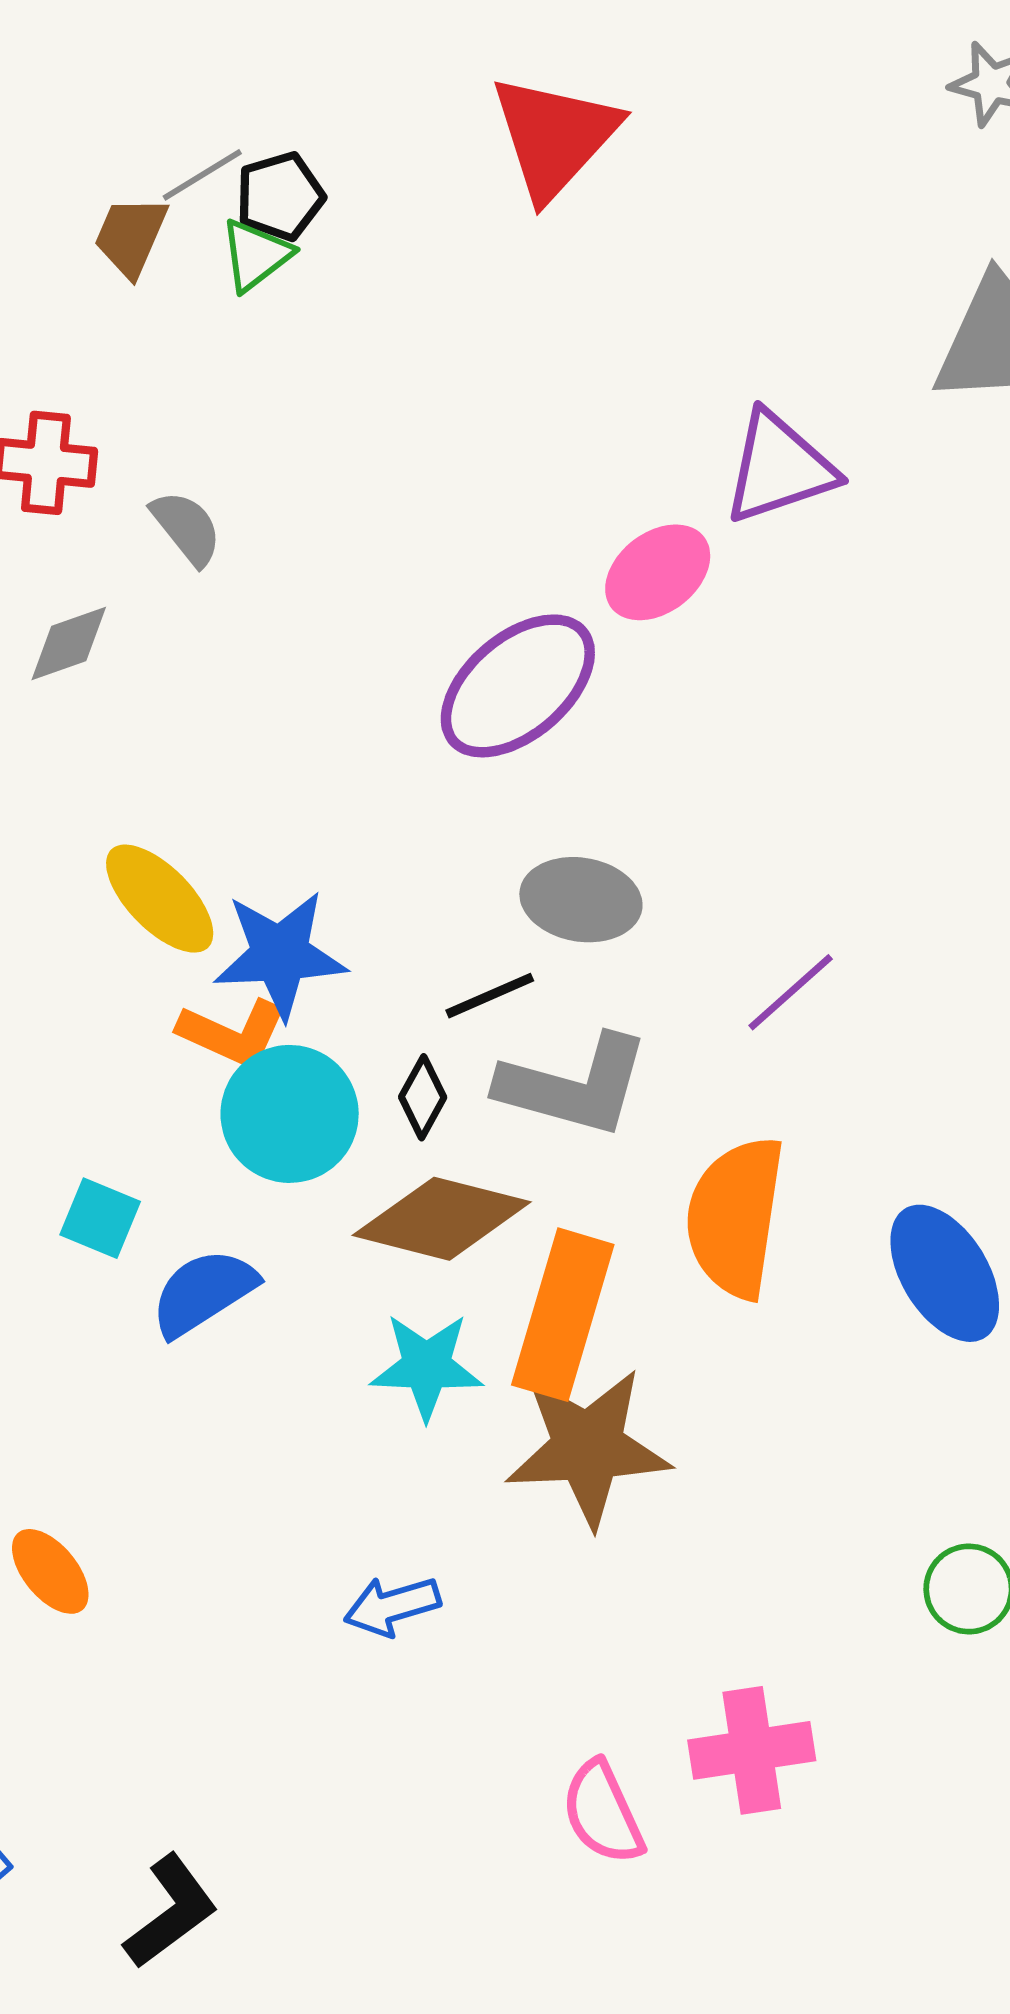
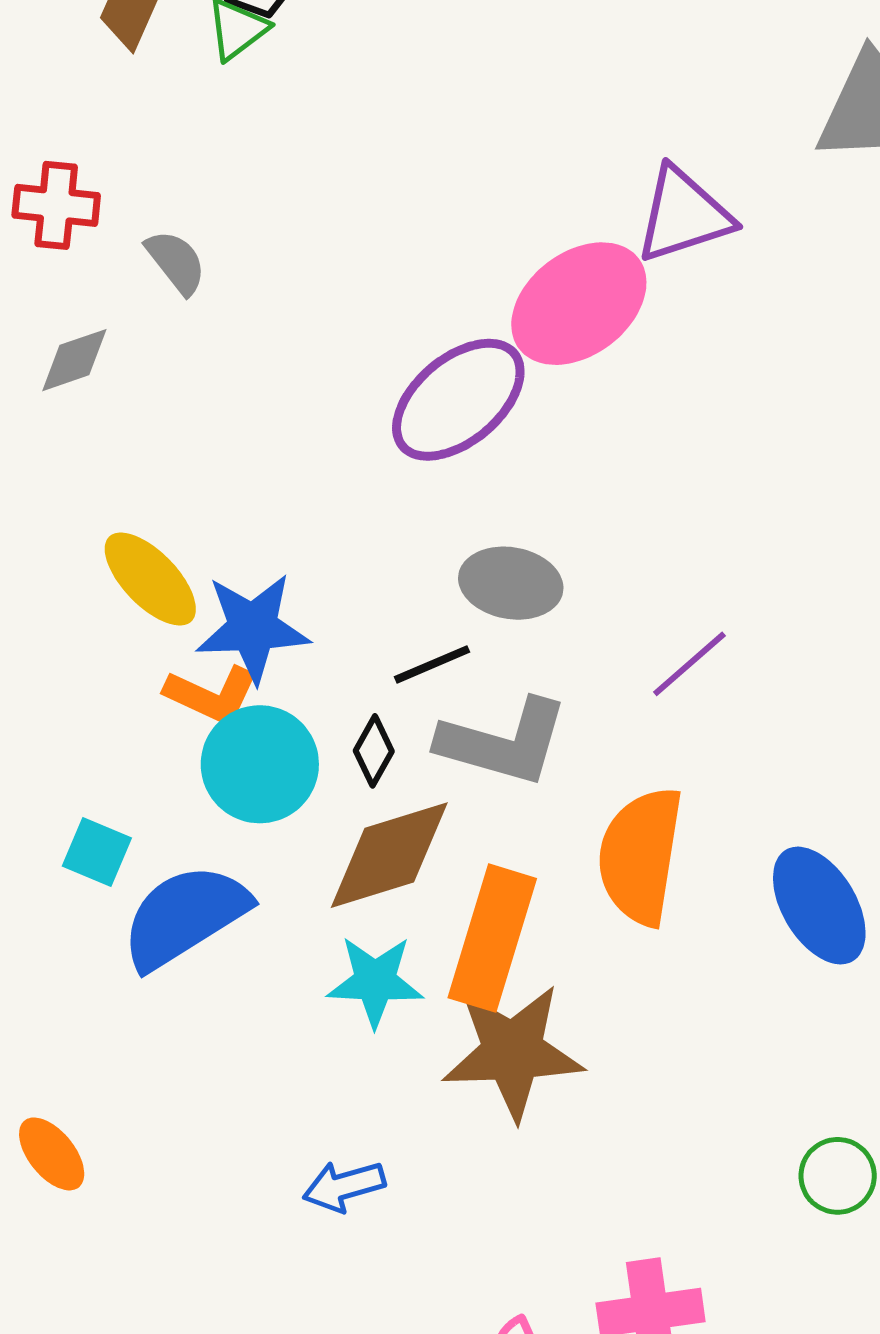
pink ellipse: (658, 572) -> (579, 304), size x1.5
brown diamond: (442, 1219) -> (389, 855), turned -32
blue semicircle: (203, 1292) -> (185, 916), size x1.4

